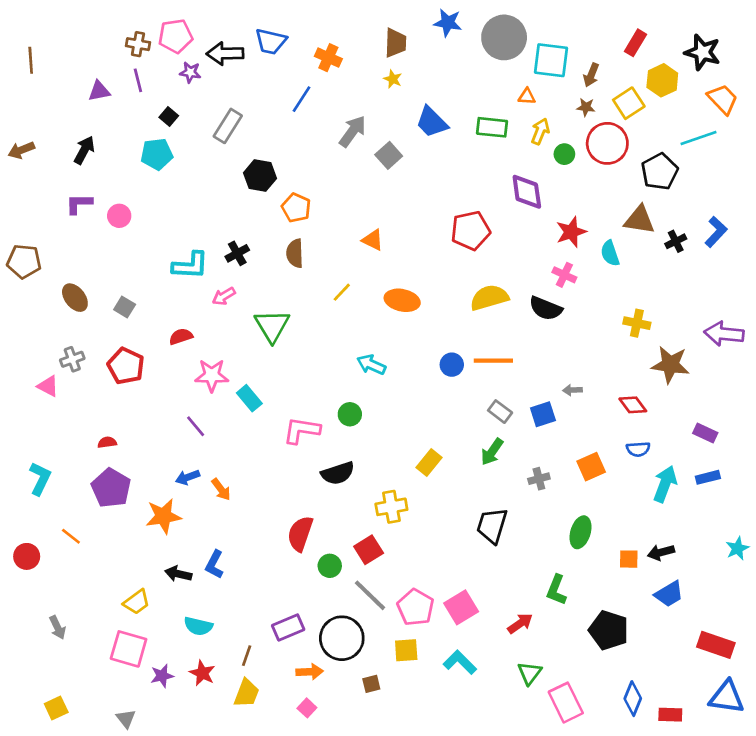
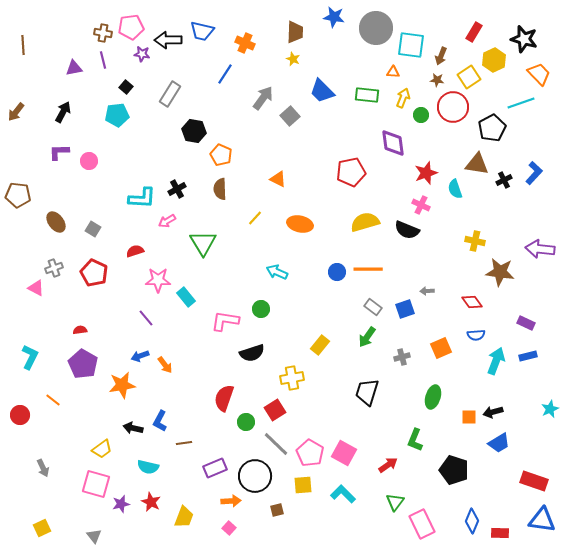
brown arrow: (21, 150) -> (16, 112), turned -30
pink square: (461, 607) -> (344, 453), turned -30
brown line: (247, 656) -> (184, 443), moved, turned 63

